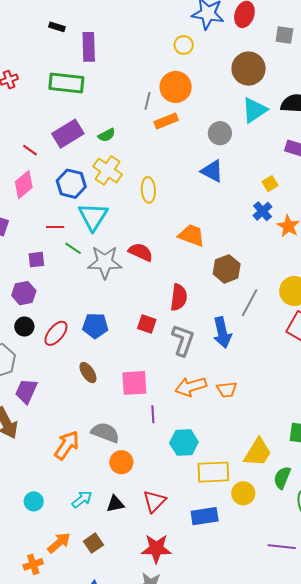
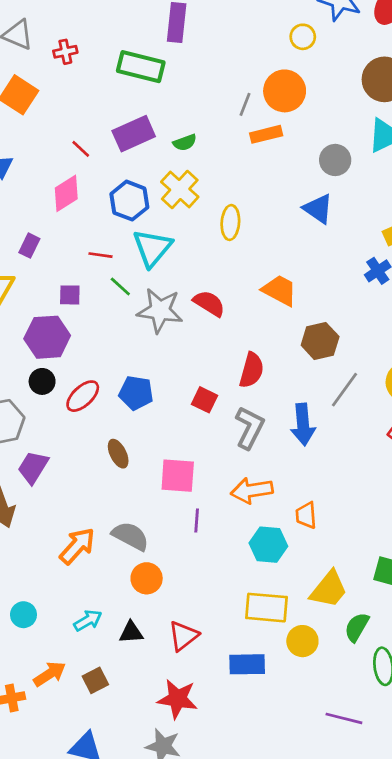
purple hexagon: (24, 293) -> (47, 337), size x1.4
orange trapezoid: (227, 390) -> (306, 515), moved, turned 85
cyan hexagon: (184, 443) -> (268, 545), moved

